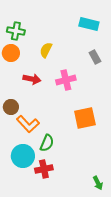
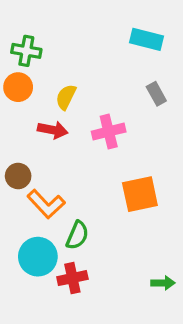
yellow semicircle: (46, 50) -> (66, 97), moved
green arrow: (98, 183) -> (163, 283), moved, turned -64

